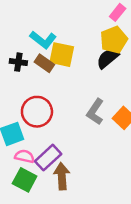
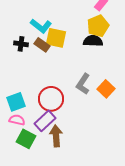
black semicircle: (108, 58) -> (93, 41), turned 42
red circle: (37, 112) -> (51, 99), moved
pink semicircle: (25, 156) -> (17, 120), moved

